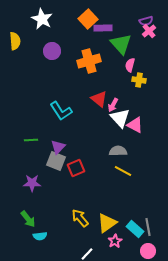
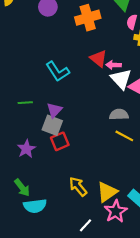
pink arrow: (113, 105) -> (114, 65), turned 64
red square: (76, 168) -> (60, 141), moved
purple star: (32, 183) -> (26, 149), turned -30
cyan semicircle: (40, 236) -> (35, 206), size x1.5
pink star: (115, 241) -> (116, 211), size x1.5

